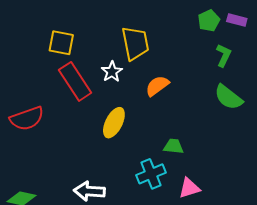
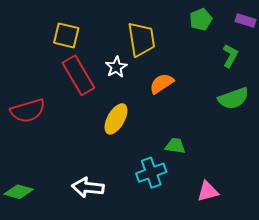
green pentagon: (209, 21) -> (201, 19), moved
green semicircle: (228, 97) -> (233, 98), turned -60
pink triangle: (189, 188) -> (208, 191), moved

